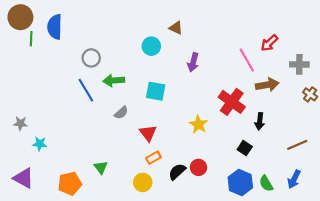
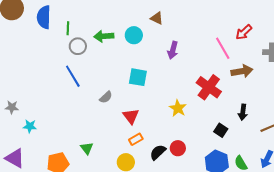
green line: (31, 39) -> (68, 28), moved
green arrow: (114, 80) -> (104, 36), moved
black arrow: (260, 121) -> (243, 112), moved

